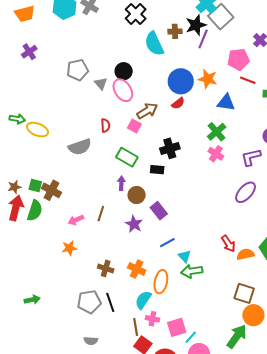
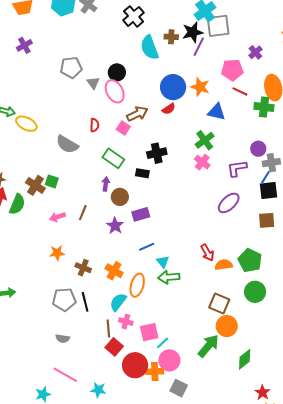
gray square: (221, 17) -> (218, 26), turned 30
gray semicircle: (80, 147) -> (67, 144), turned 45
green square: (35, 186) -> (52, 181), moved
purple rectangle: (159, 211) -> (141, 214), turned -72
orange star: (69, 248) -> (57, 253), moved

